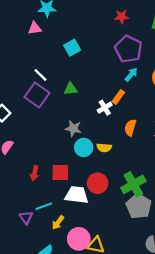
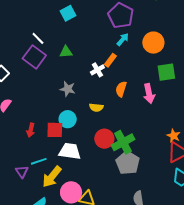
cyan circle: (84, 147) -> (68, 119), moved
red circle: (98, 183) -> (104, 139), moved
yellow arrow: (58, 223) -> (52, 177), size x1.6

